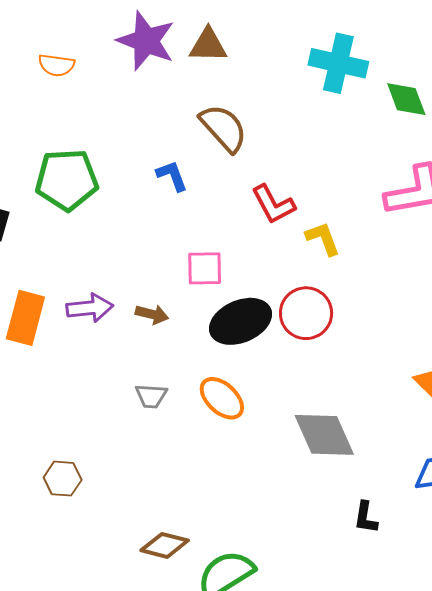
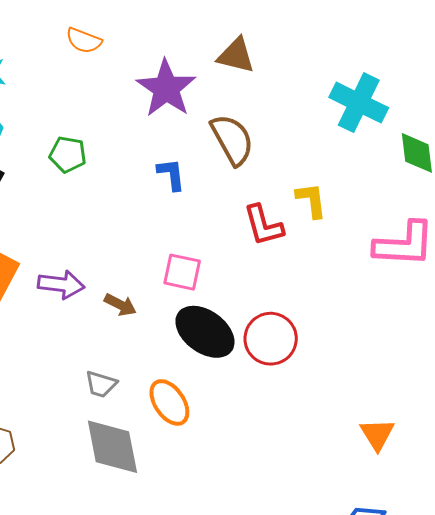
purple star: (146, 41) -> (166, 88), moved
green pentagon: (67, 180) -> (68, 154), size x0.6
yellow L-shape: (323, 239) -> (311, 200), moved
black ellipse: (241, 321) -> (205, 332), turned 46
gray diamond: (324, 435) -> (112, 447), moved

